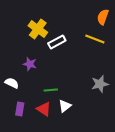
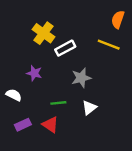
gray star: (100, 84) -> (81, 78), moved
white triangle: (65, 106) -> (89, 108), moved
purple rectangle: (20, 109) -> (23, 125), turned 56

